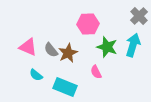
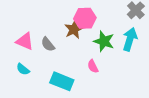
brown star: (68, 53) -> (74, 29), moved
cyan semicircle: (36, 75) -> (23, 69), moved

